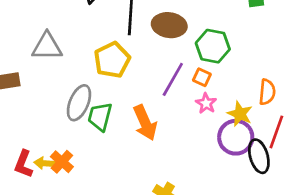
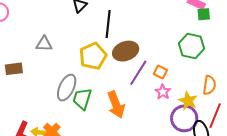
brown ellipse: (169, 25) -> (126, 51), moved, turned -30
gray triangle: (47, 46) -> (44, 44), size x0.7
green hexagon: (213, 46) -> (191, 46), moved

